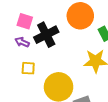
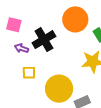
pink square: (25, 21) -> (14, 25), moved

